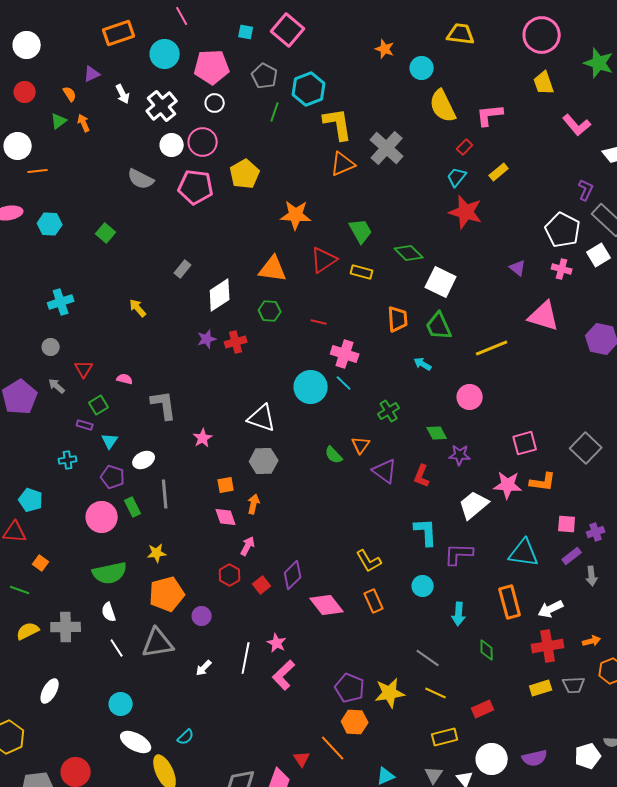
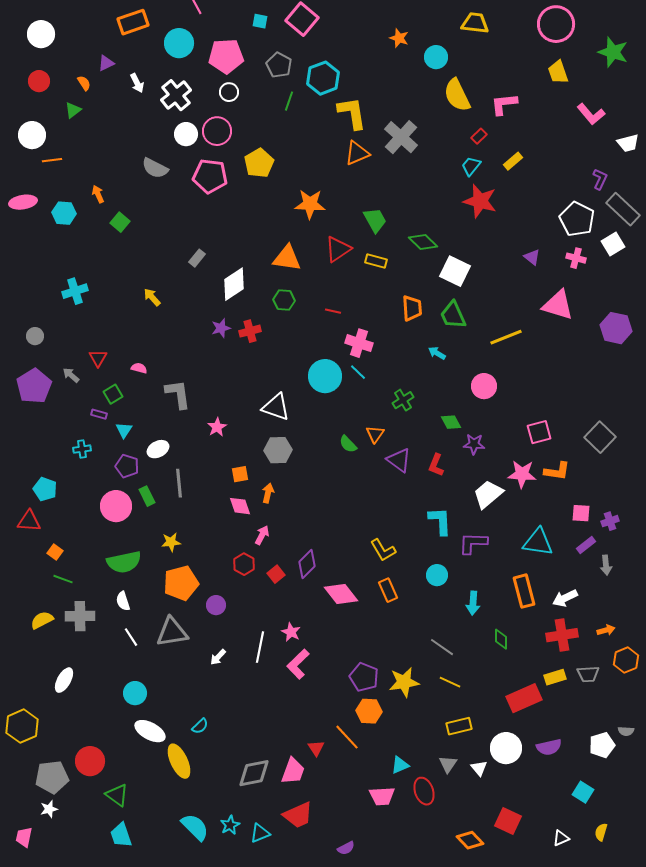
orange arrow: (84, 123) -> (98, 194), moved
gray circle: (51, 347) -> (35, 336), moved
green line: (20, 590) -> (63, 579), moved
red rectangle: (483, 709) -> (524, 698), moved, size x1.6

